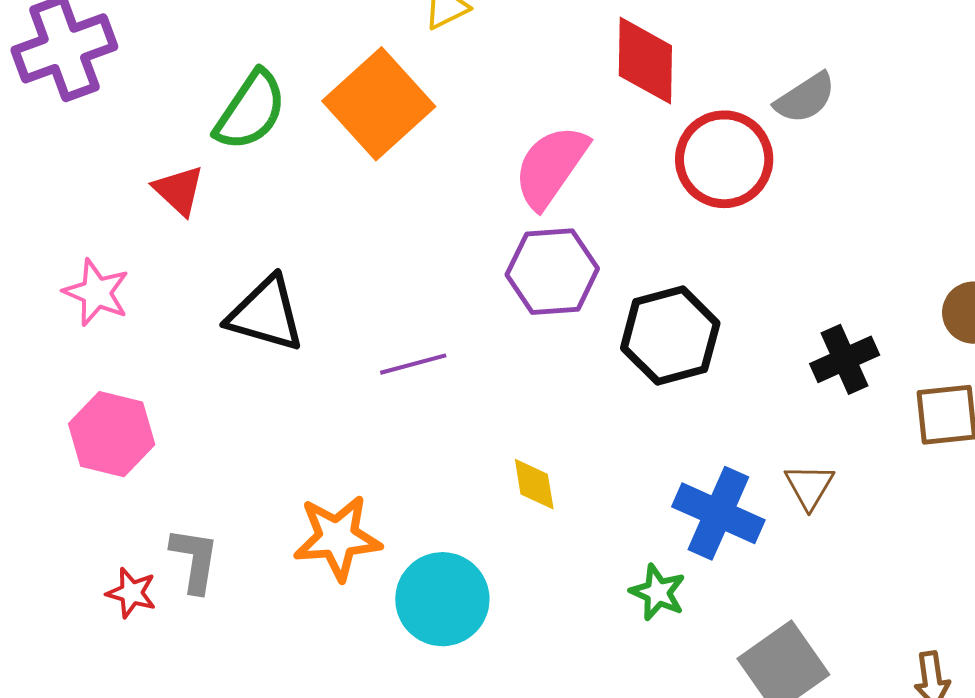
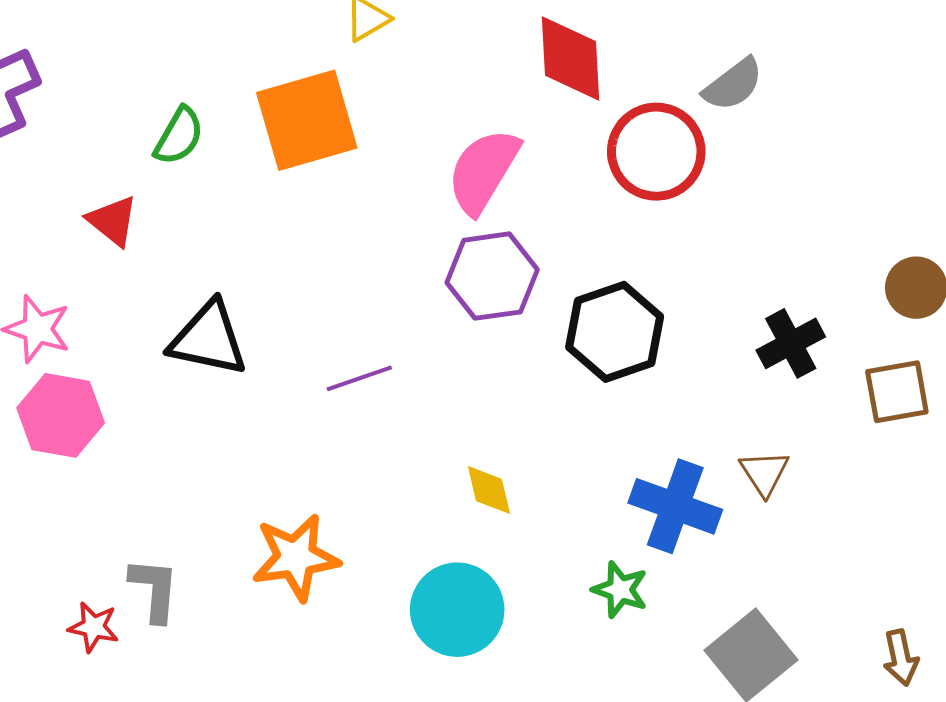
orange square: (379, 104) -> (307, 120), turned 30
green semicircle: (250, 111) -> (179, 136), size x0.7
pink hexagon: (112, 434) -> (61, 415), moved
cyan circle: (442, 599) -> (457, 610), moved

